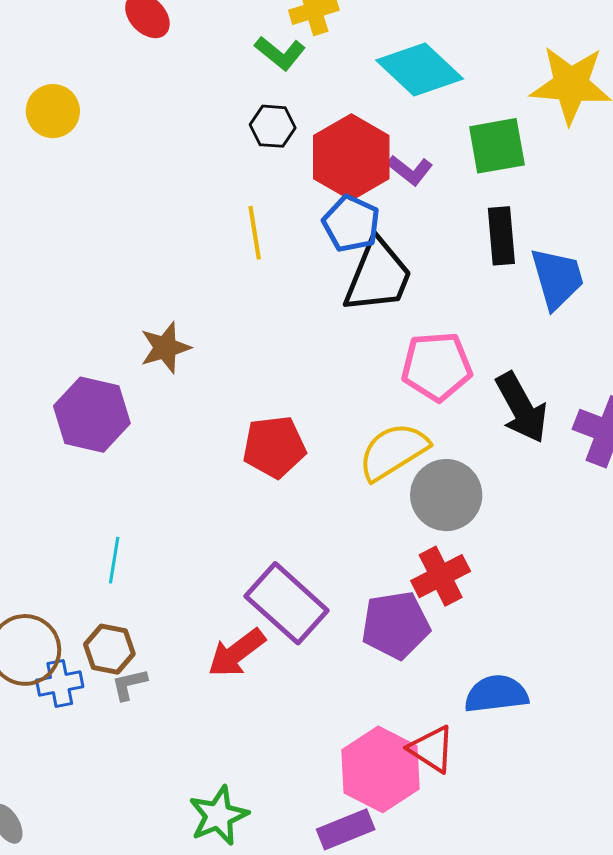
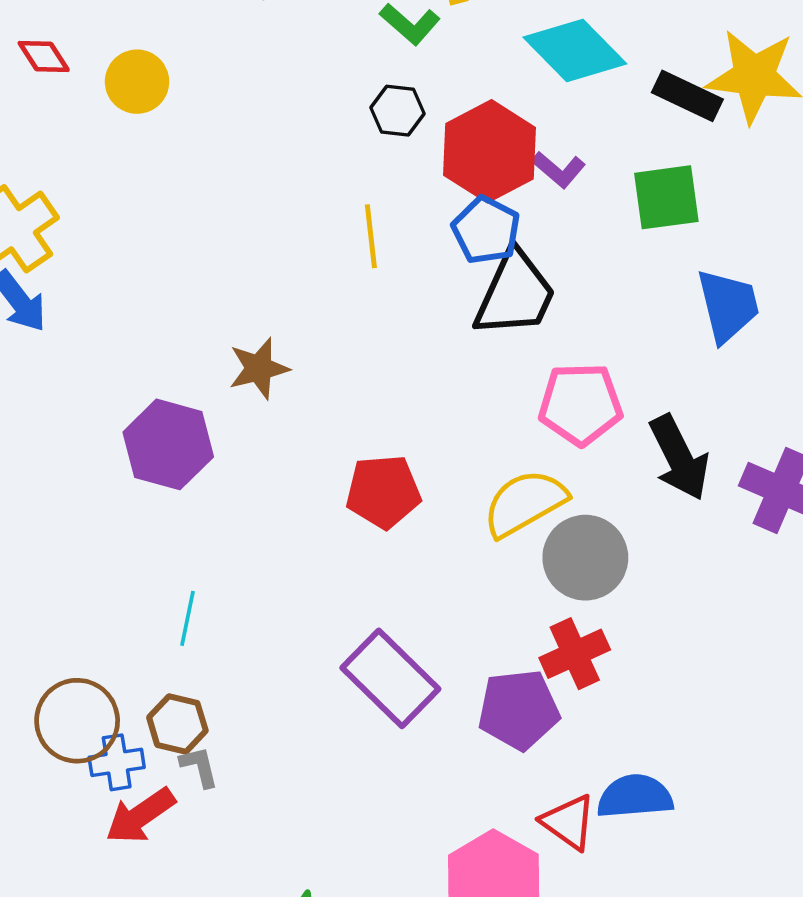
green square: (497, 146) -> (666, 197), moved
black rectangle: (501, 236) -> (687, 96), moved, turned -62
red arrow: (237, 653) -> (140, 816), moved
gray L-shape: (129, 684) -> (199, 767), turned 87
red triangle: (432, 749) -> (569, 822), moved

